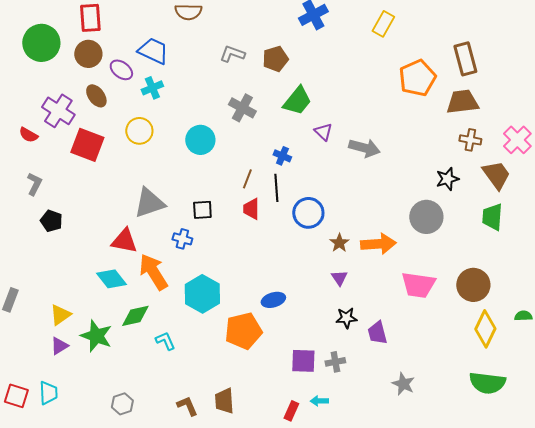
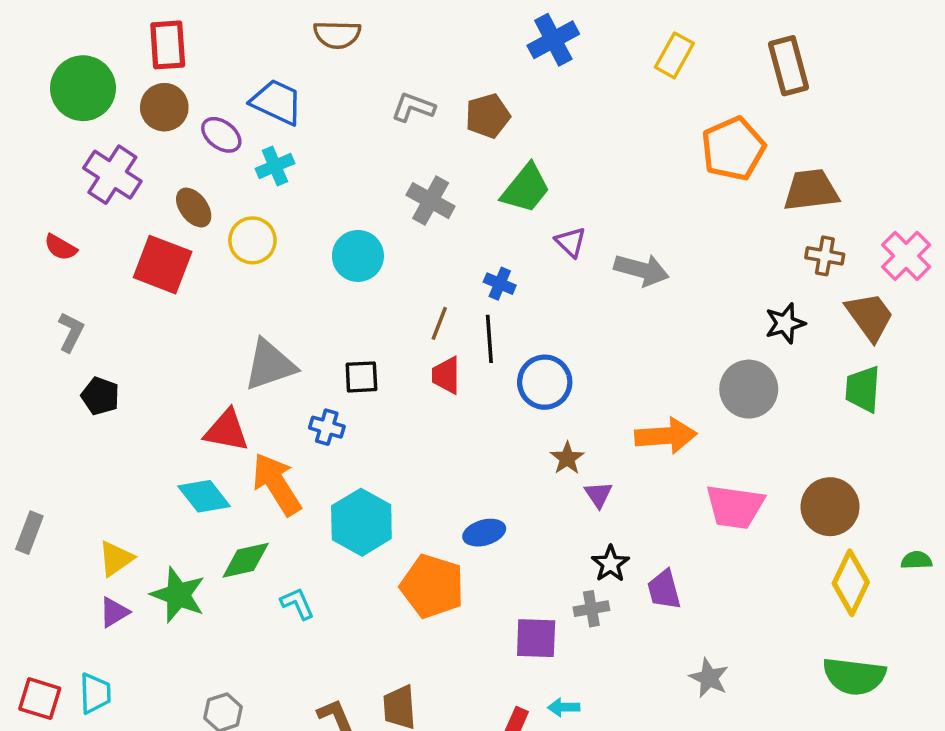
brown rectangle: (465, 59) -> (789, 66), moved
brown ellipse: (96, 96) -> (194, 208), moved
purple cross: (58, 111) -> (112, 175), moved
brown star: (339, 243) -> (567, 458), moved
black star: (346, 318) -> (610, 564), turned -30
orange pentagon: (243, 331) -> (432, 586), turned 30
gray cross: (335, 362) -> (591, 609), moved

